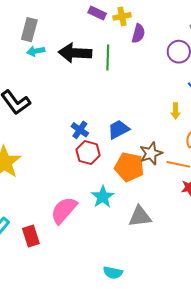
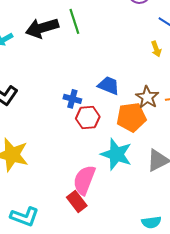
blue trapezoid: (119, 129) -> (109, 86), turned 70
cyan star: (103, 197) -> (116, 154), size x1.4
red rectangle: (31, 236) -> (77, 202), moved

